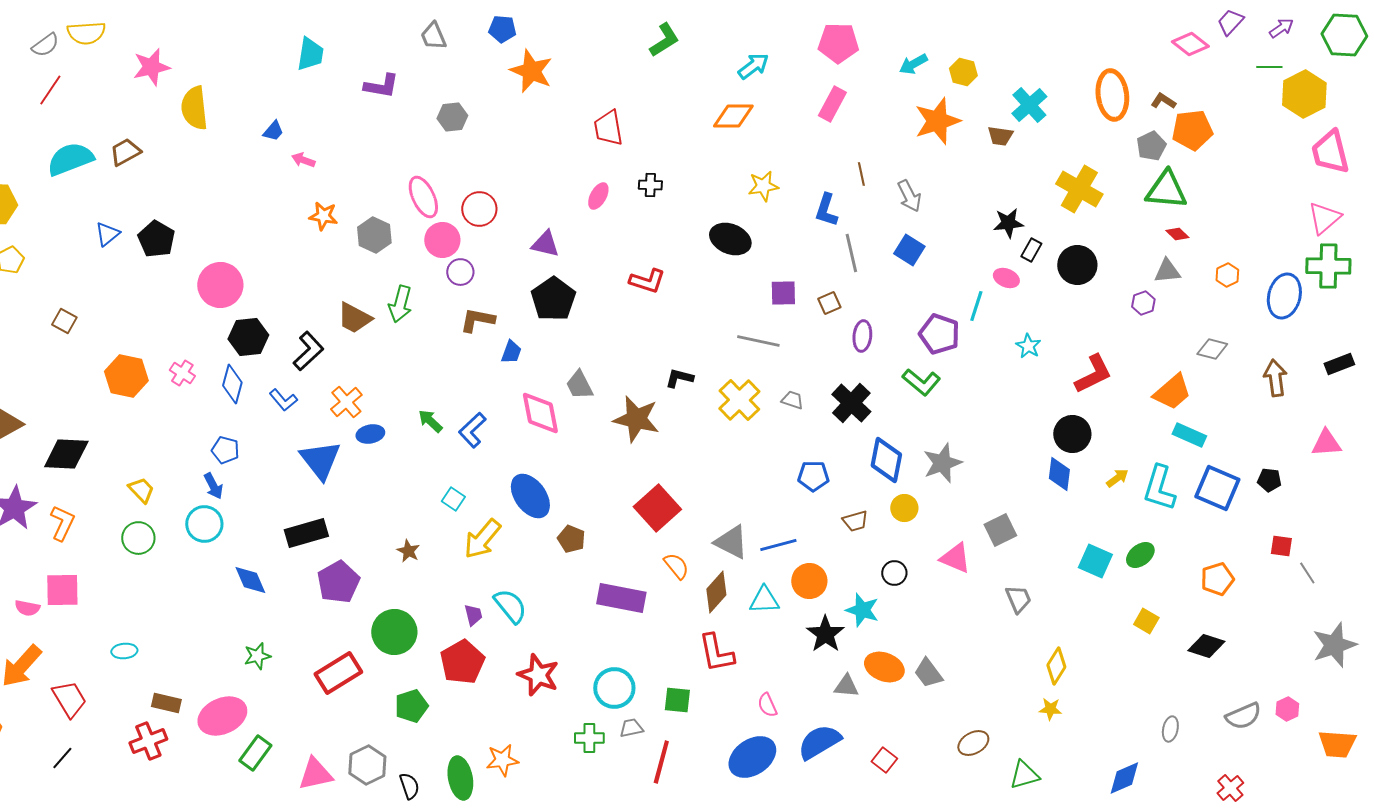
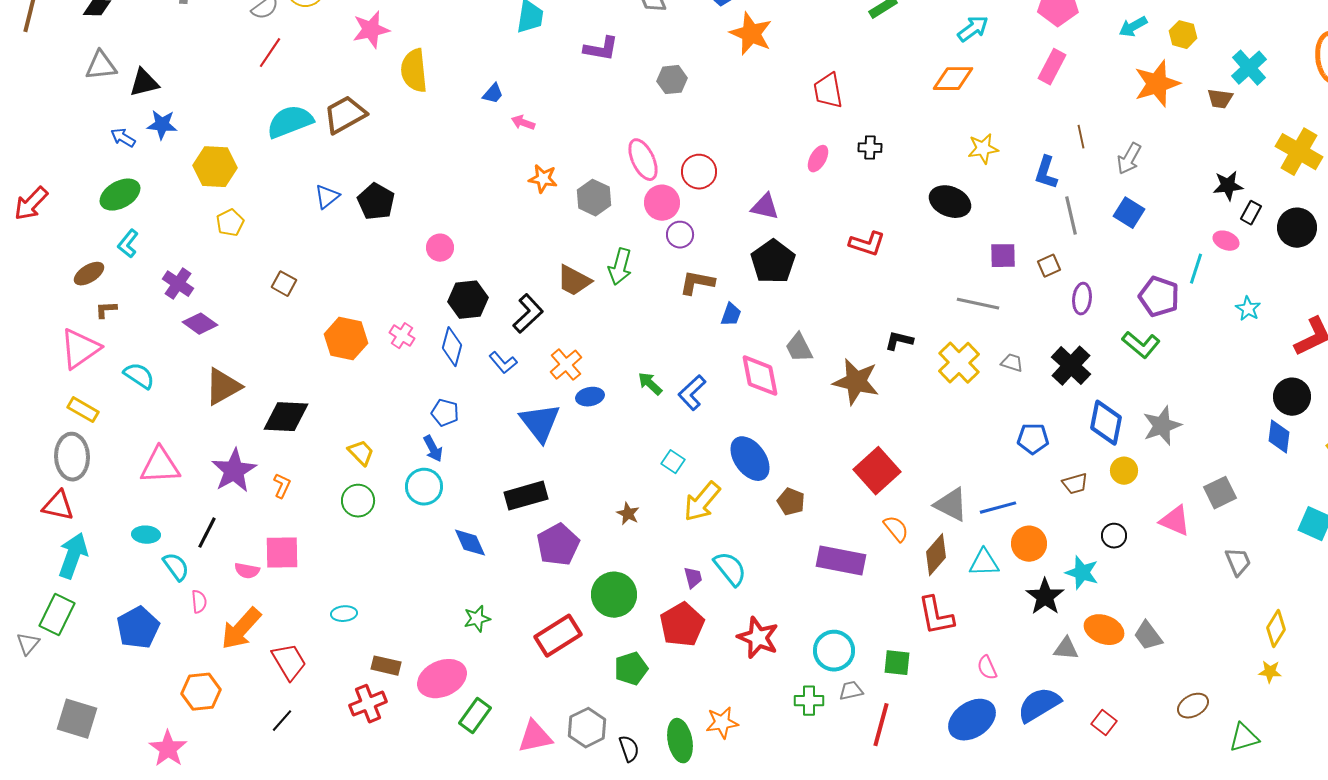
brown trapezoid: (125, 152) -> (345, 115), size x1.4
gray arrow: (909, 196) -> (1129, 159), turned 56
pink circle: (220, 285) -> (440, 248), size x0.6
orange L-shape: (62, 523) -> (282, 486), size x0.7

